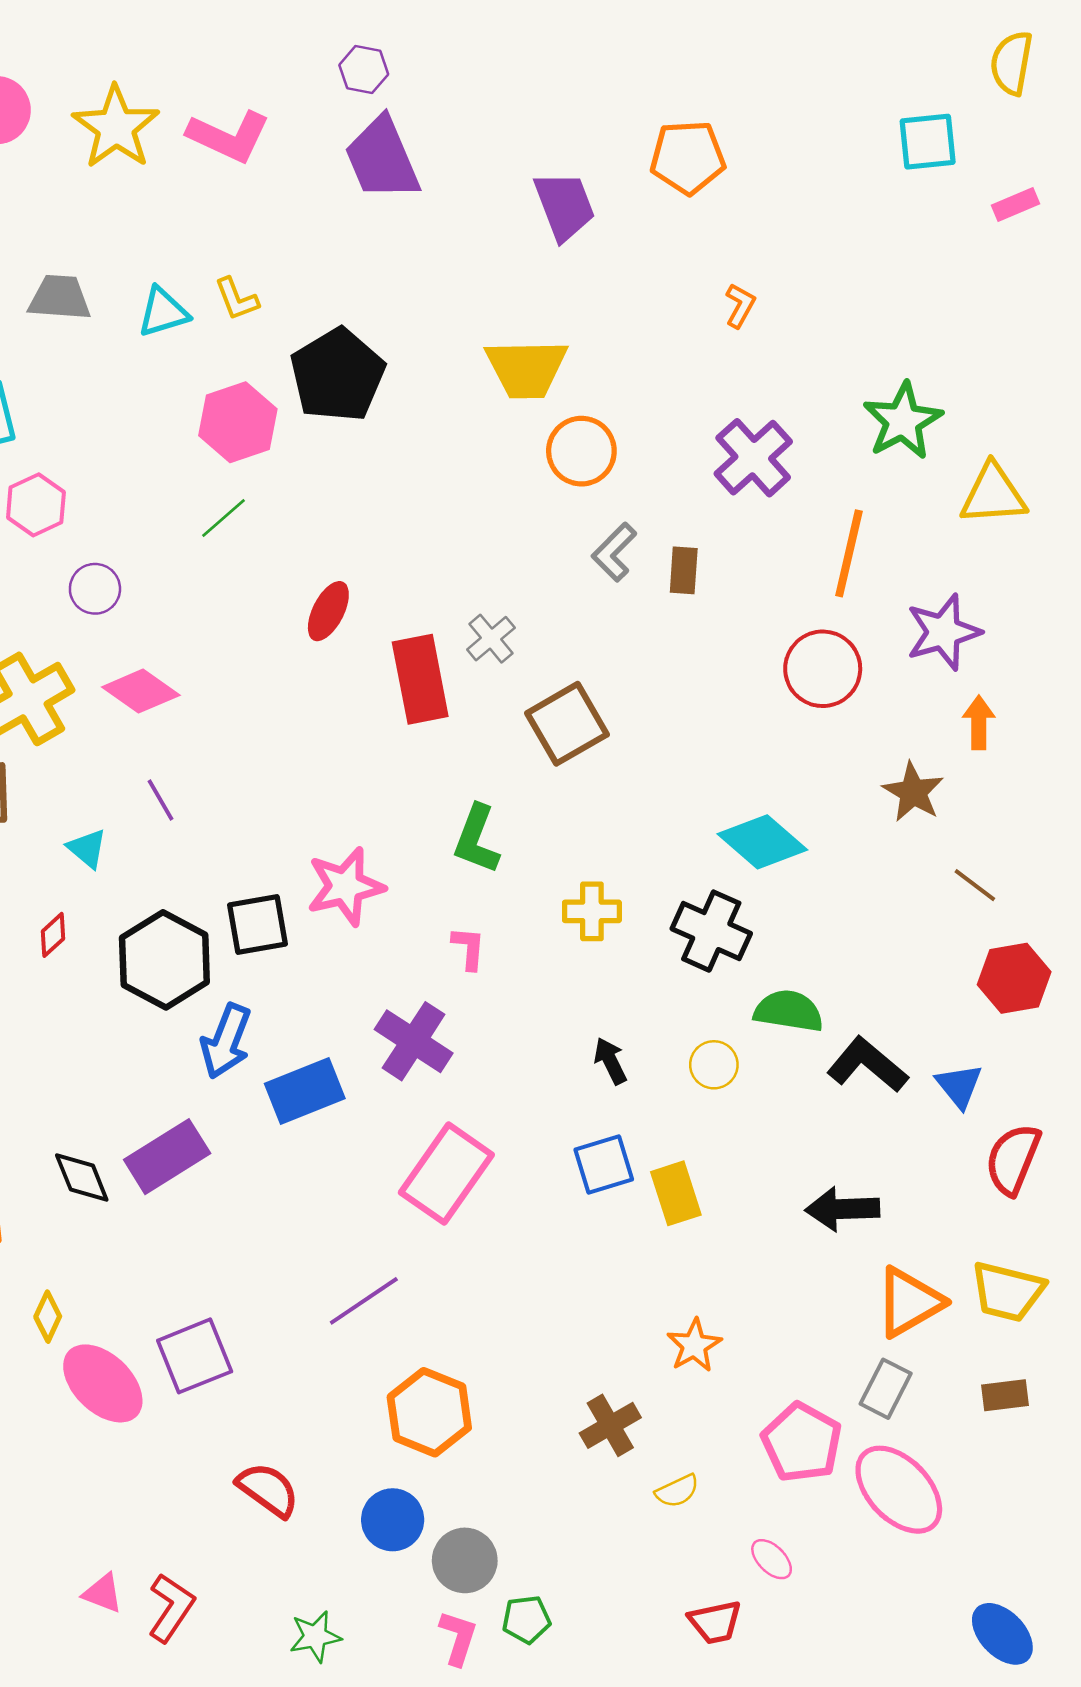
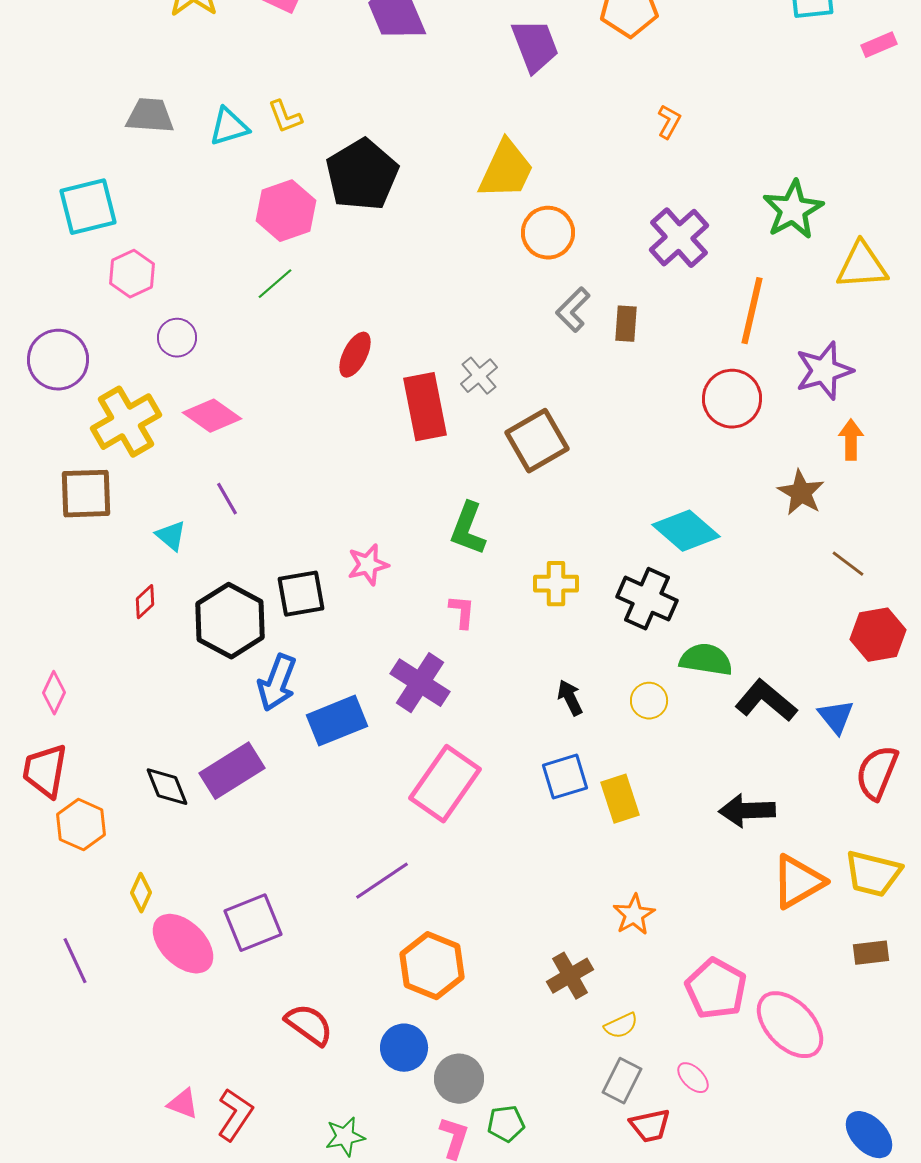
yellow trapezoid: (526, 368) -> (506, 170), turned -64
pink star: (345, 886) -> (368, 565), size x0.7
gray rectangle: (886, 1389) -> (622, 1081), moved

